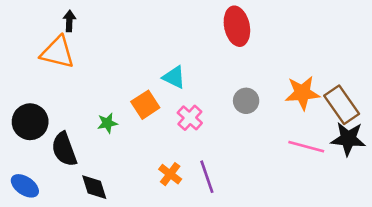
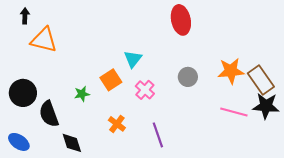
black arrow: (69, 21) -> (25, 16), moved
cyan triangle: (174, 77) -> (133, 59), turned 42
orange cross: (170, 174) -> (117, 124), moved

